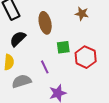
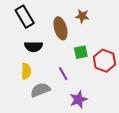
brown star: (82, 14) -> (82, 16), moved
black semicircle: (18, 39) -> (34, 47), turned -132

